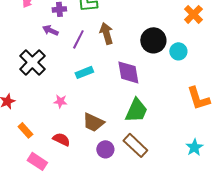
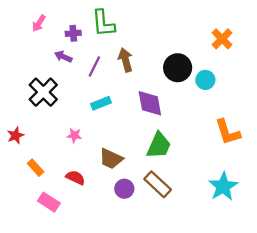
cyan star: (194, 147) -> (223, 186), size x1.5

